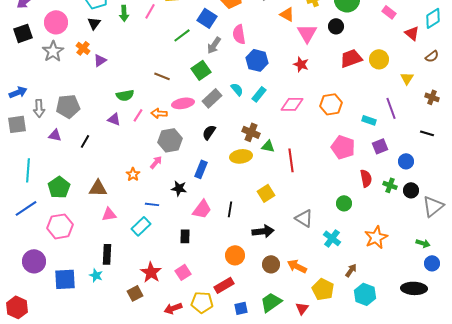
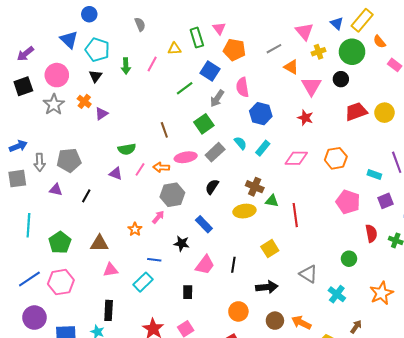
brown line: (162, 76) -> (164, 130), turned 49
blue rectangle: (201, 169) -> (204, 224), turned -66
blue line: (26, 208) -> (29, 279), moved

